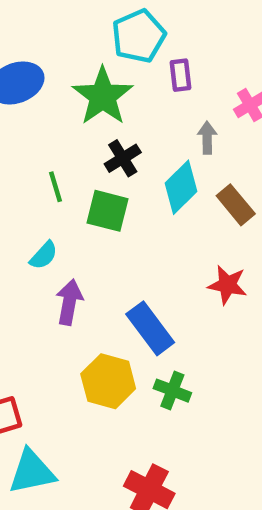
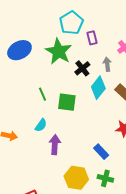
black cross: (123, 158) -> (82, 68), moved
blue rectangle: (150, 328) -> (101, 152), moved, size x0.7

